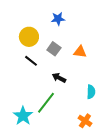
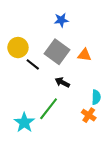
yellow circle: (29, 37) -> (18, 48), moved
gray square: (54, 49) -> (57, 52), size x1.6
orange cross: (85, 121) -> (89, 115), moved

